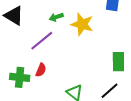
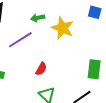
red semicircle: (41, 70) -> (41, 69), moved

